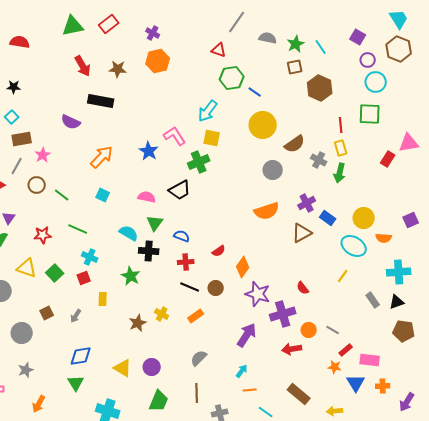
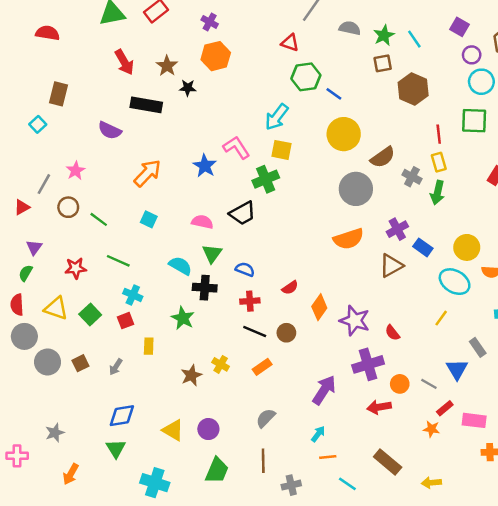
brown star: (118, 69) -> (167, 66), turned 30
black star: (14, 87) -> (188, 88), moved
brown rectangle: (22, 139) -> (58, 94), moved, turned -66
gray circle: (273, 170) -> (356, 189), size x1.4
purple star: (258, 294) -> (355, 321), moved
gray circle: (22, 333) -> (48, 362), moved
blue triangle: (356, 383) -> (457, 369), moved

